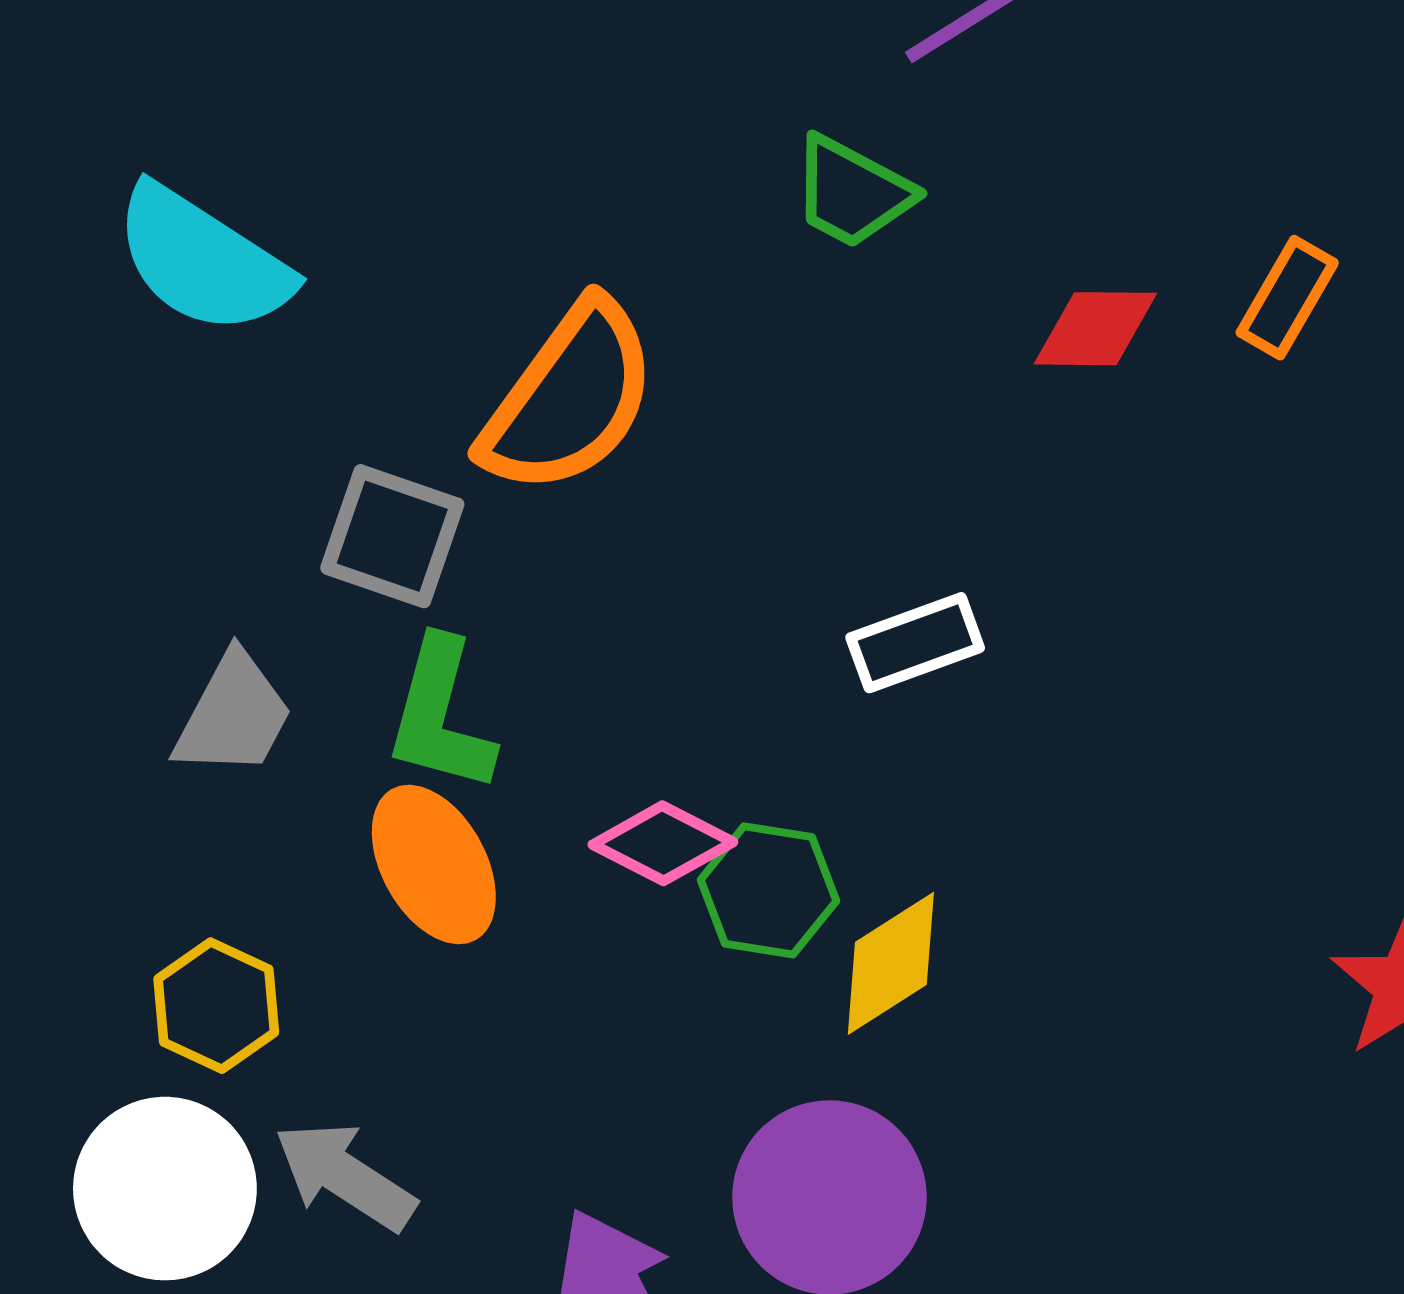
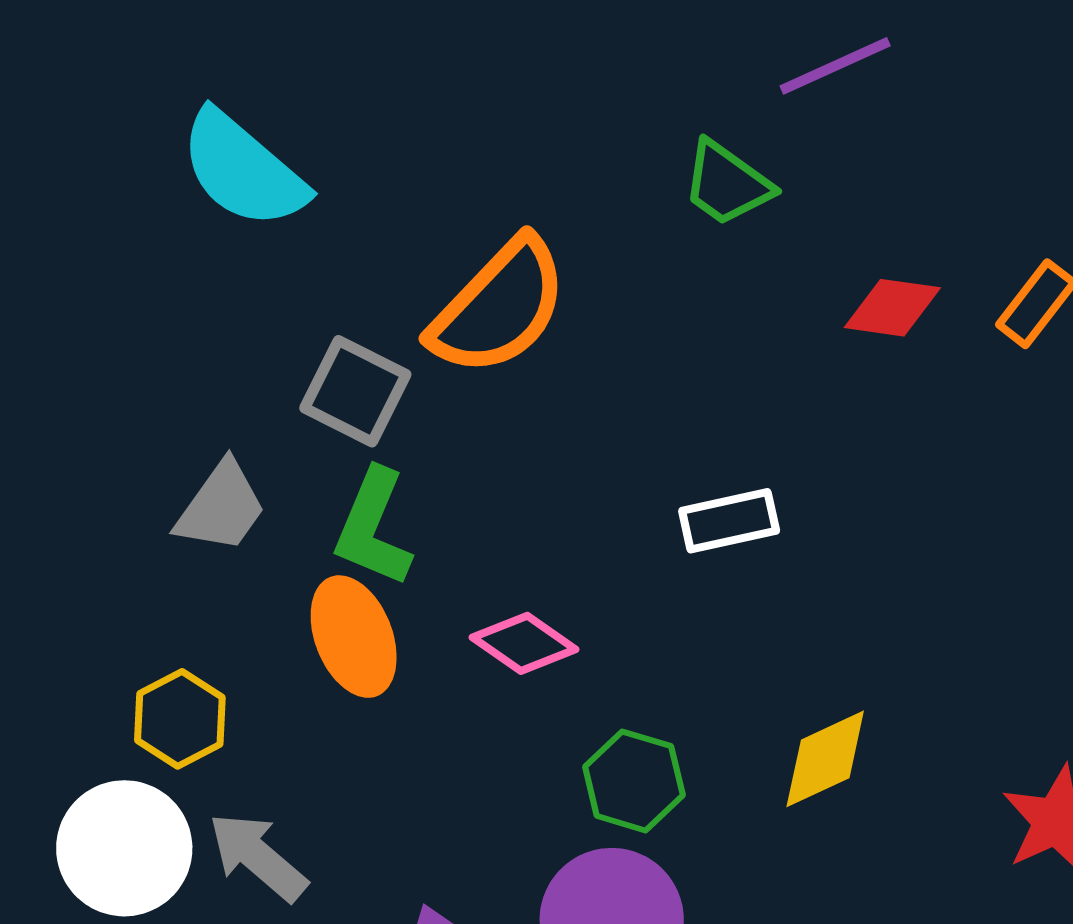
green hexagon: (768, 890) -> (634, 781), moved
yellow diamond: (891, 963) -> (825, 759), moved

